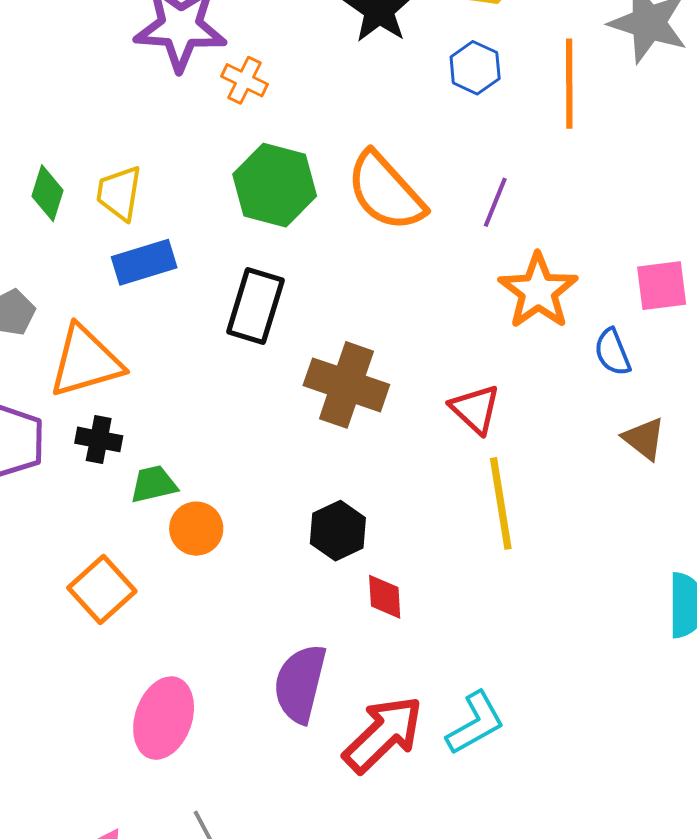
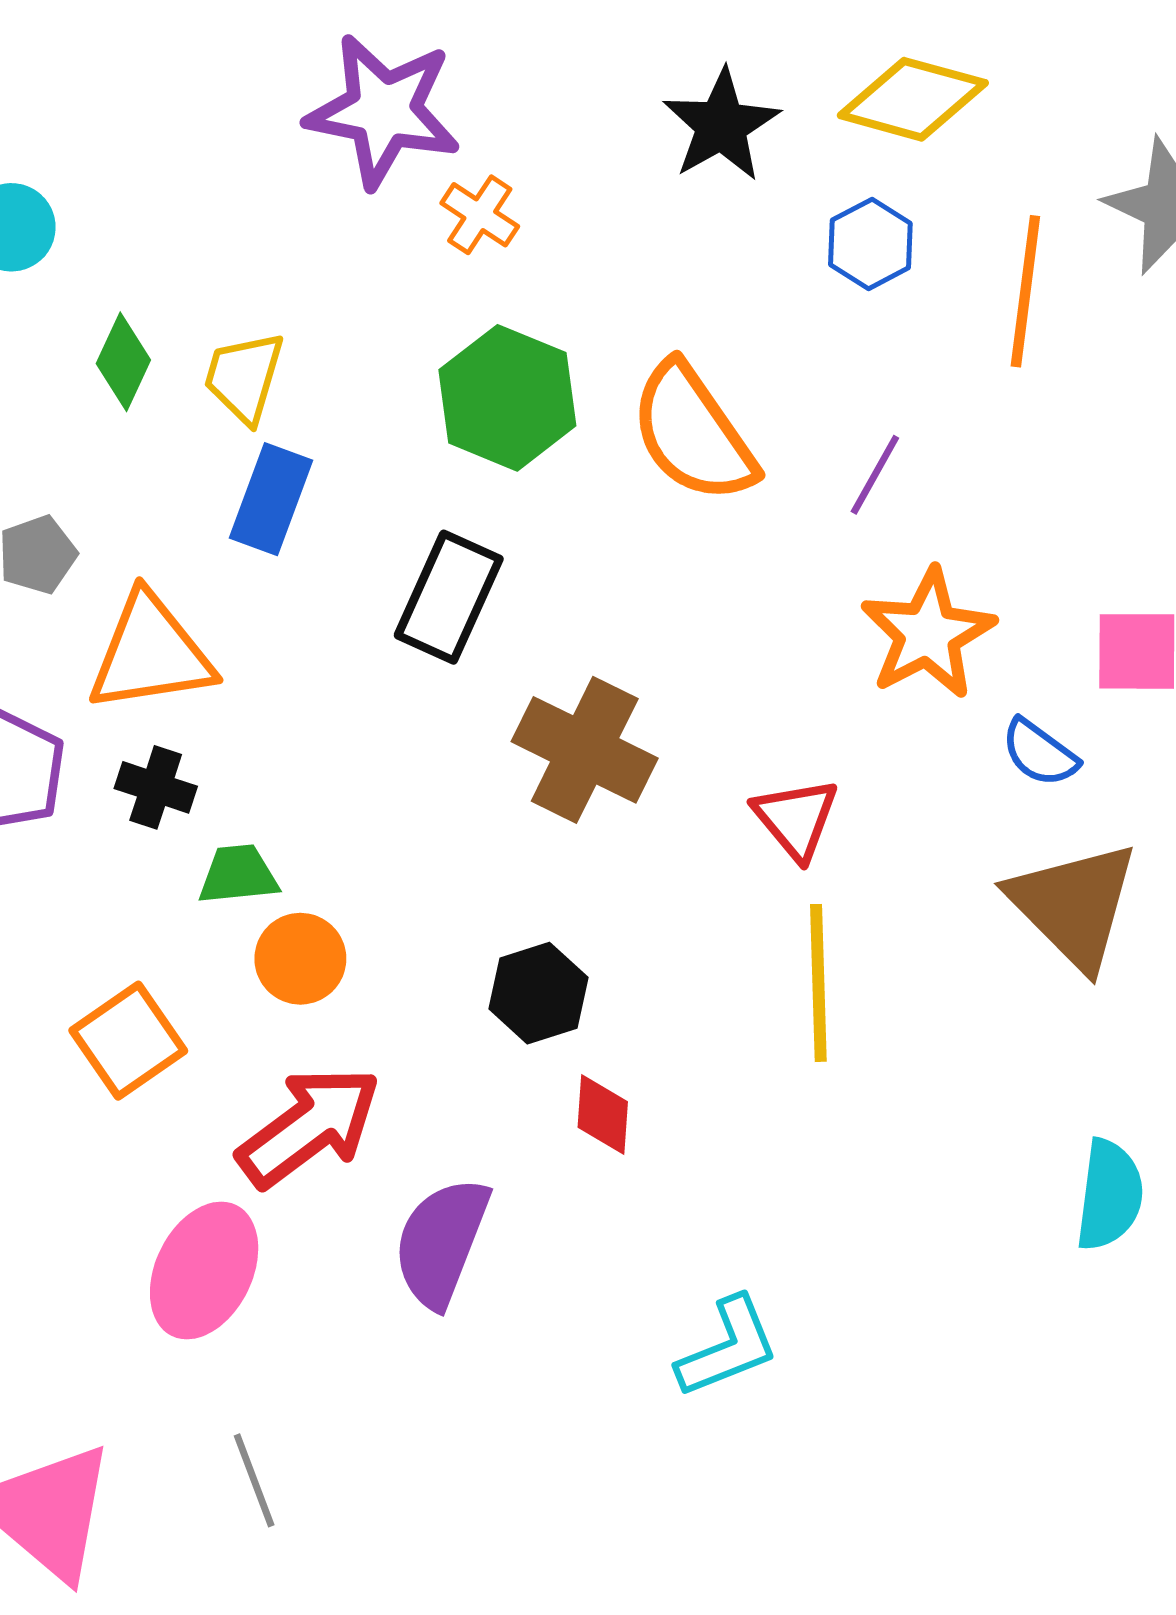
blue rectangle: (144, 262) -> (271, 499), turned -60
blue semicircle: (613, 352) -> (1040, 753), turned -39
brown triangle: (644, 439) -> (1074, 905), size x1.8
red arrow: (383, 734) -> (309, 1127), moved

